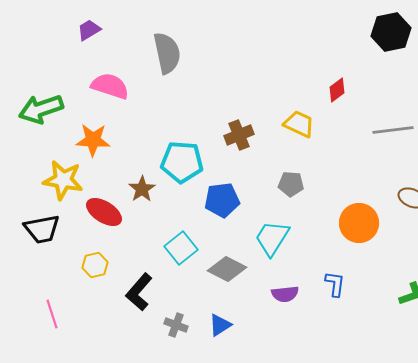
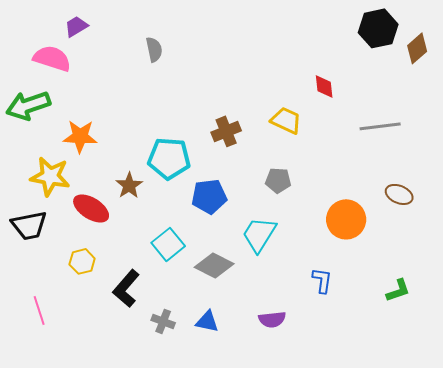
gray semicircle: (167, 53) -> (154, 49), size x0.6
pink semicircle: (110, 86) -> (52, 58), moved
red diamond: (337, 90) -> (324, 86), turned -60
purple semicircle: (285, 294) -> (272, 319), moved
blue triangle: (220, 325) -> (207, 321), turned 45

